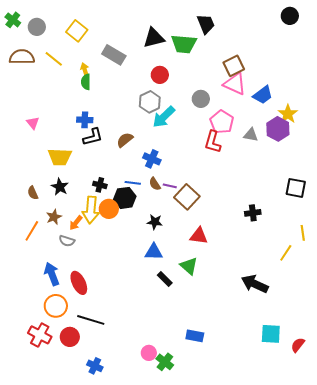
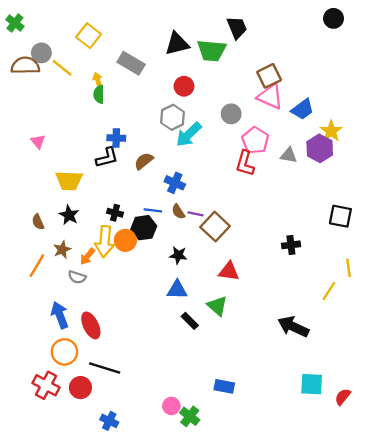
gray circle: (37, 27) -> (41, 53), moved
blue cross: (85, 120) -> (116, 138), moved

